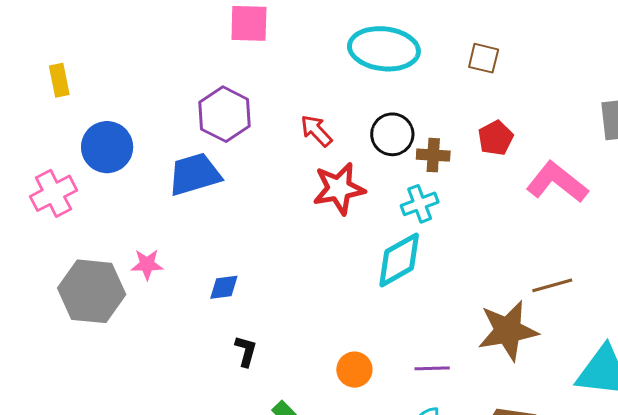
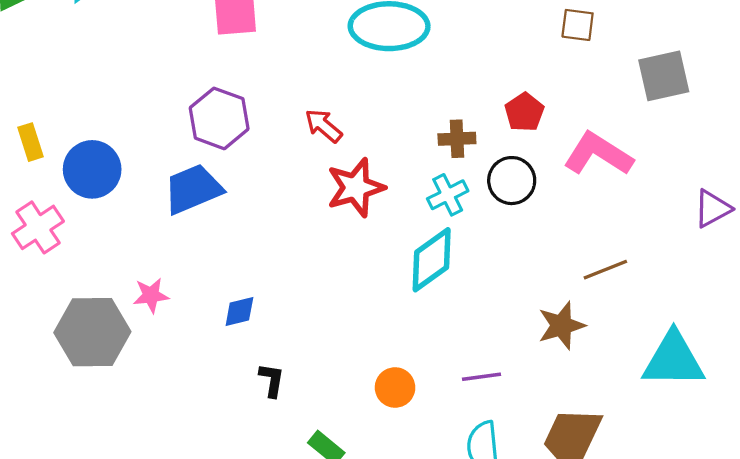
brown square: (484, 58) -> (578, 25), moved
yellow rectangle: (59, 80) -> (31, 142), moved
black circle: (392, 134) -> (512, 181), moved
brown star: (508, 331) -> (561, 326), size x0.7

